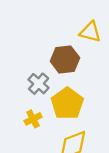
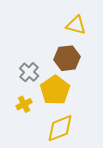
brown hexagon: (65, 59) -> (67, 58), moved

